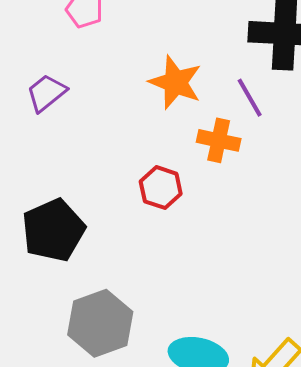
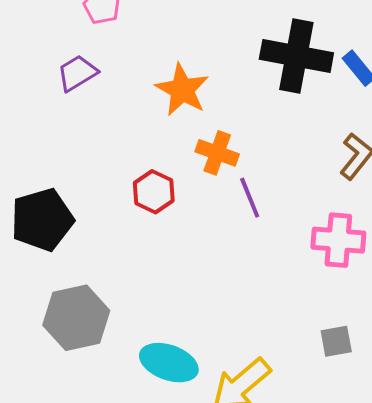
purple trapezoid: (46, 93) -> (77, 73), moved
purple line: (250, 98) -> (250, 198), moved

